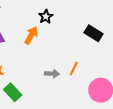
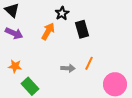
black rectangle: (93, 33) -> (82, 29), moved, turned 42

